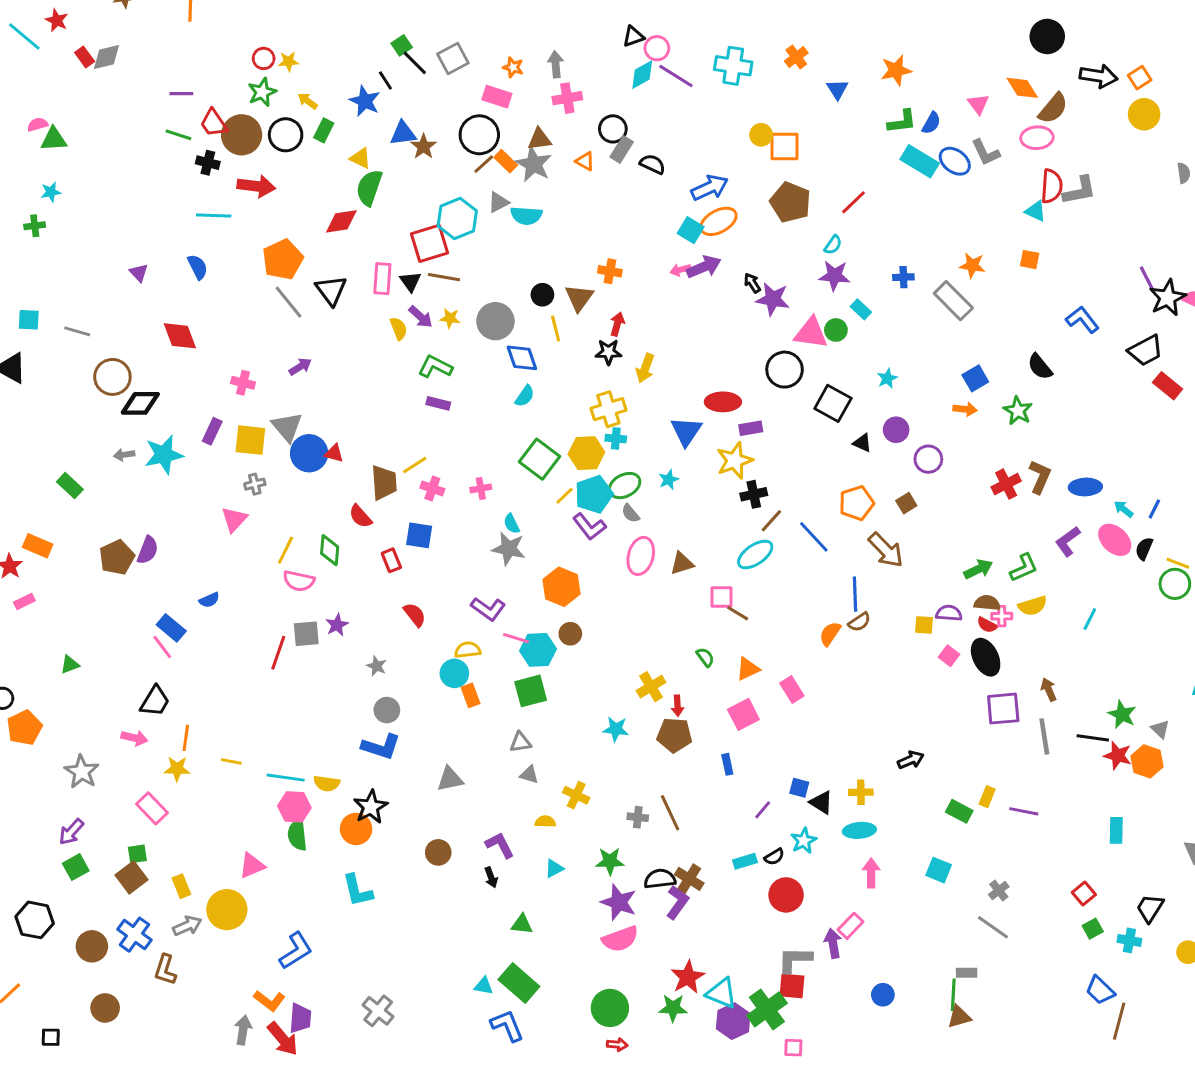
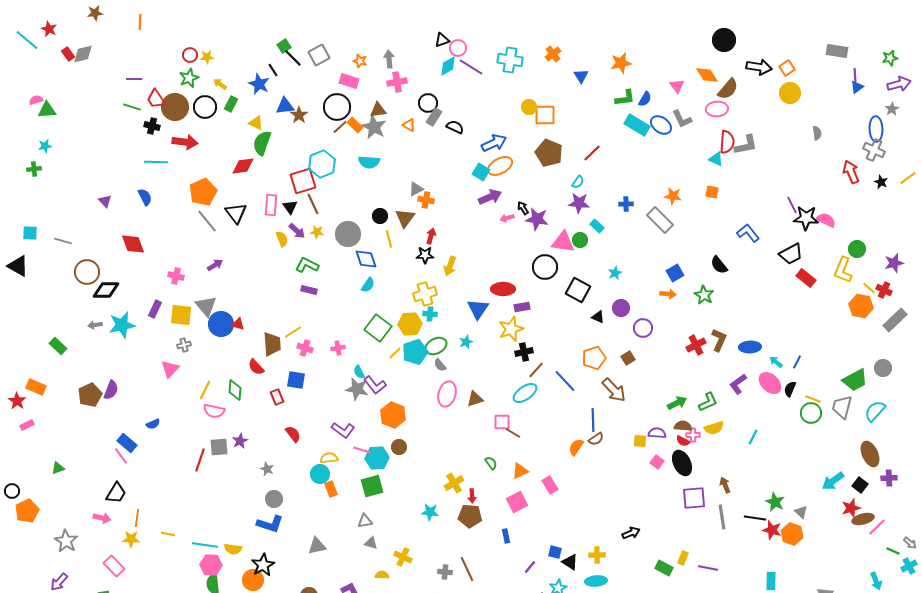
gray triangle: (498, 202) -> (416, 189), moved
pink arrow: (680, 270) -> (507, 218), moved
brown line: (444, 277) -> (313, 204), turned 55
black star: (1168, 298) -> (806, 218), turned 30
purple L-shape: (589, 527) -> (375, 385), moved

